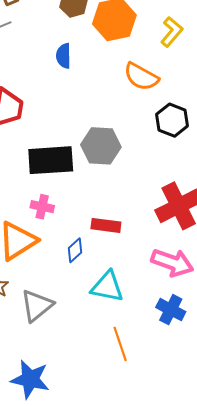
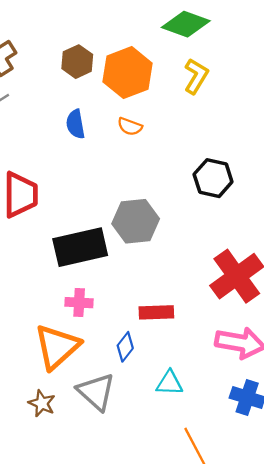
orange semicircle: (141, 77) -> (130, 126), moved, size x0.6
cyan triangle: (107, 287) -> (169, 383), size x0.7
gray triangle: (37, 306) -> (96, 392), moved, turned -30

